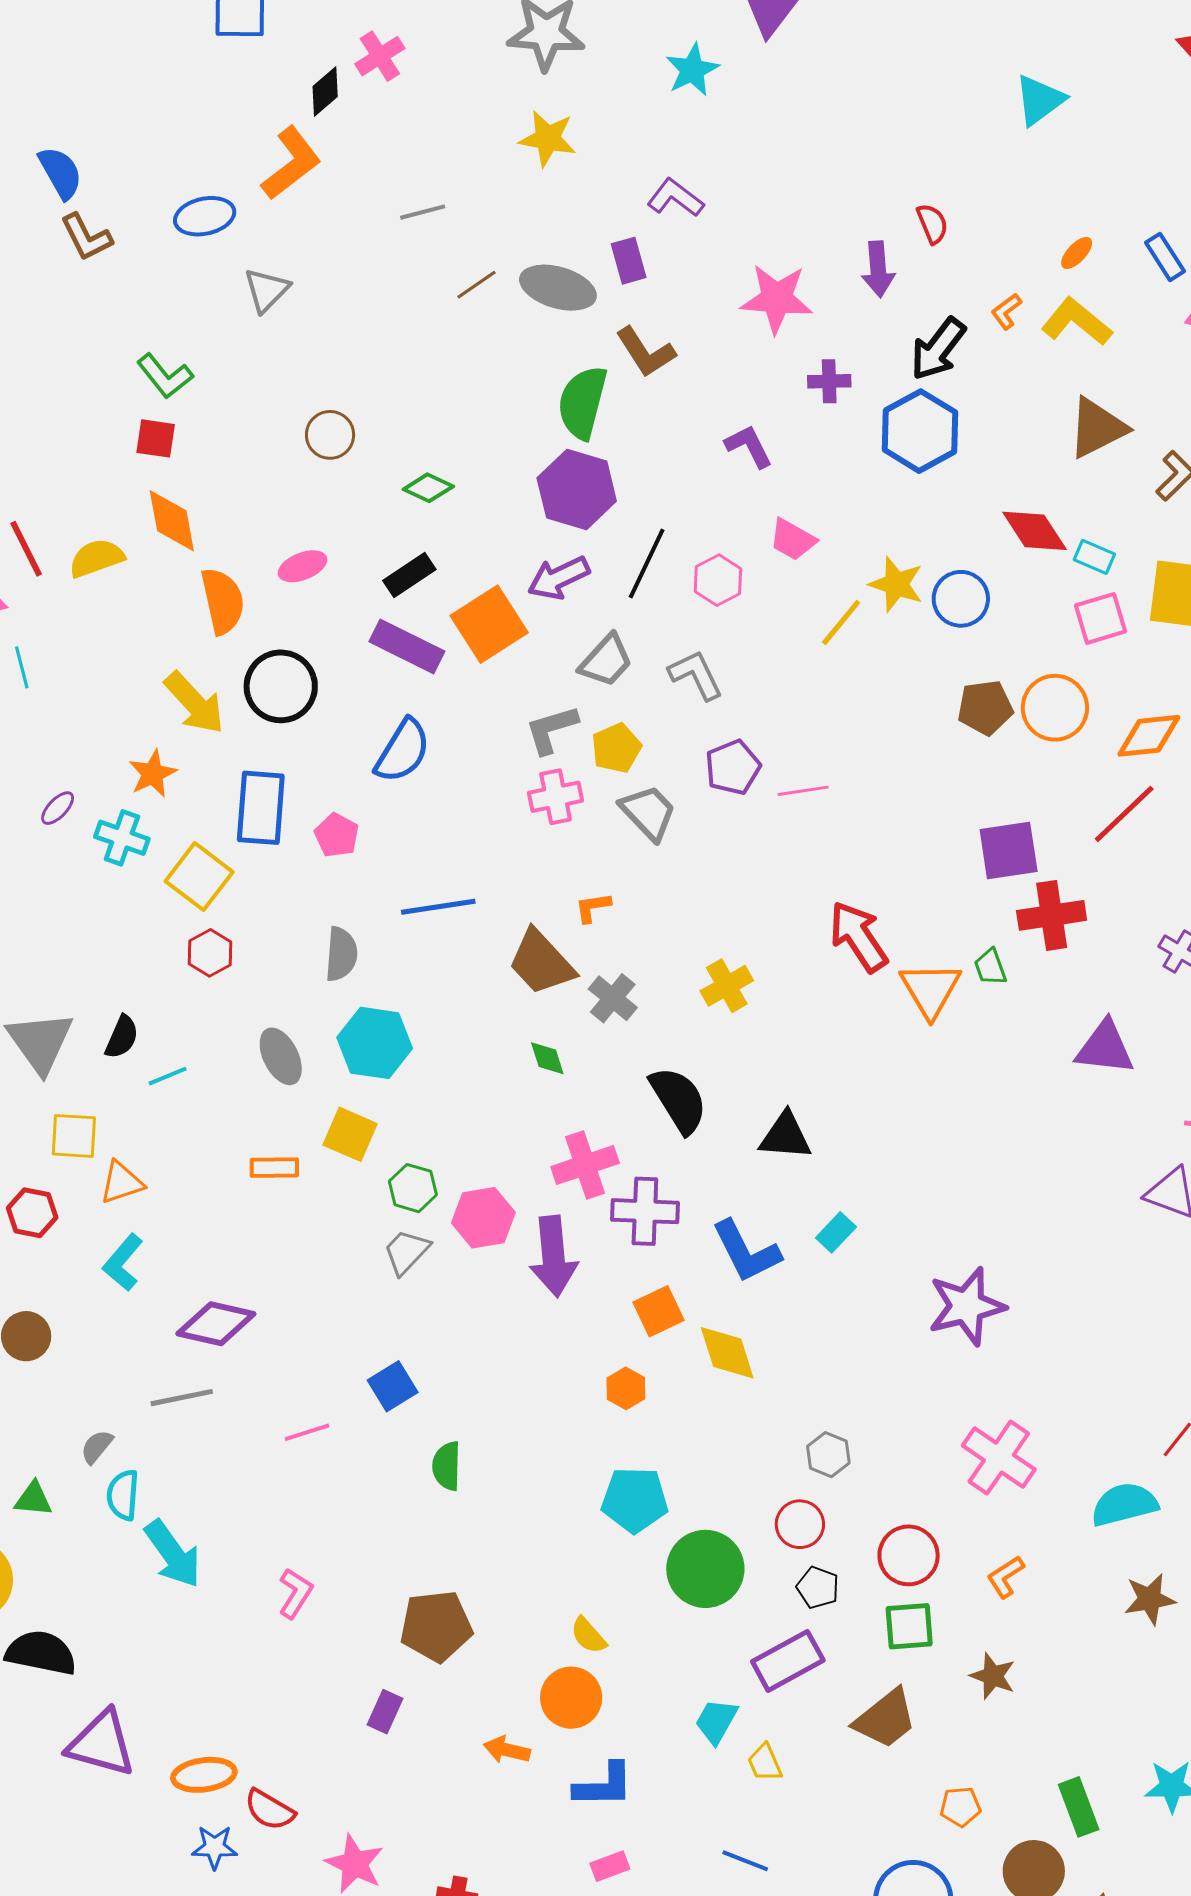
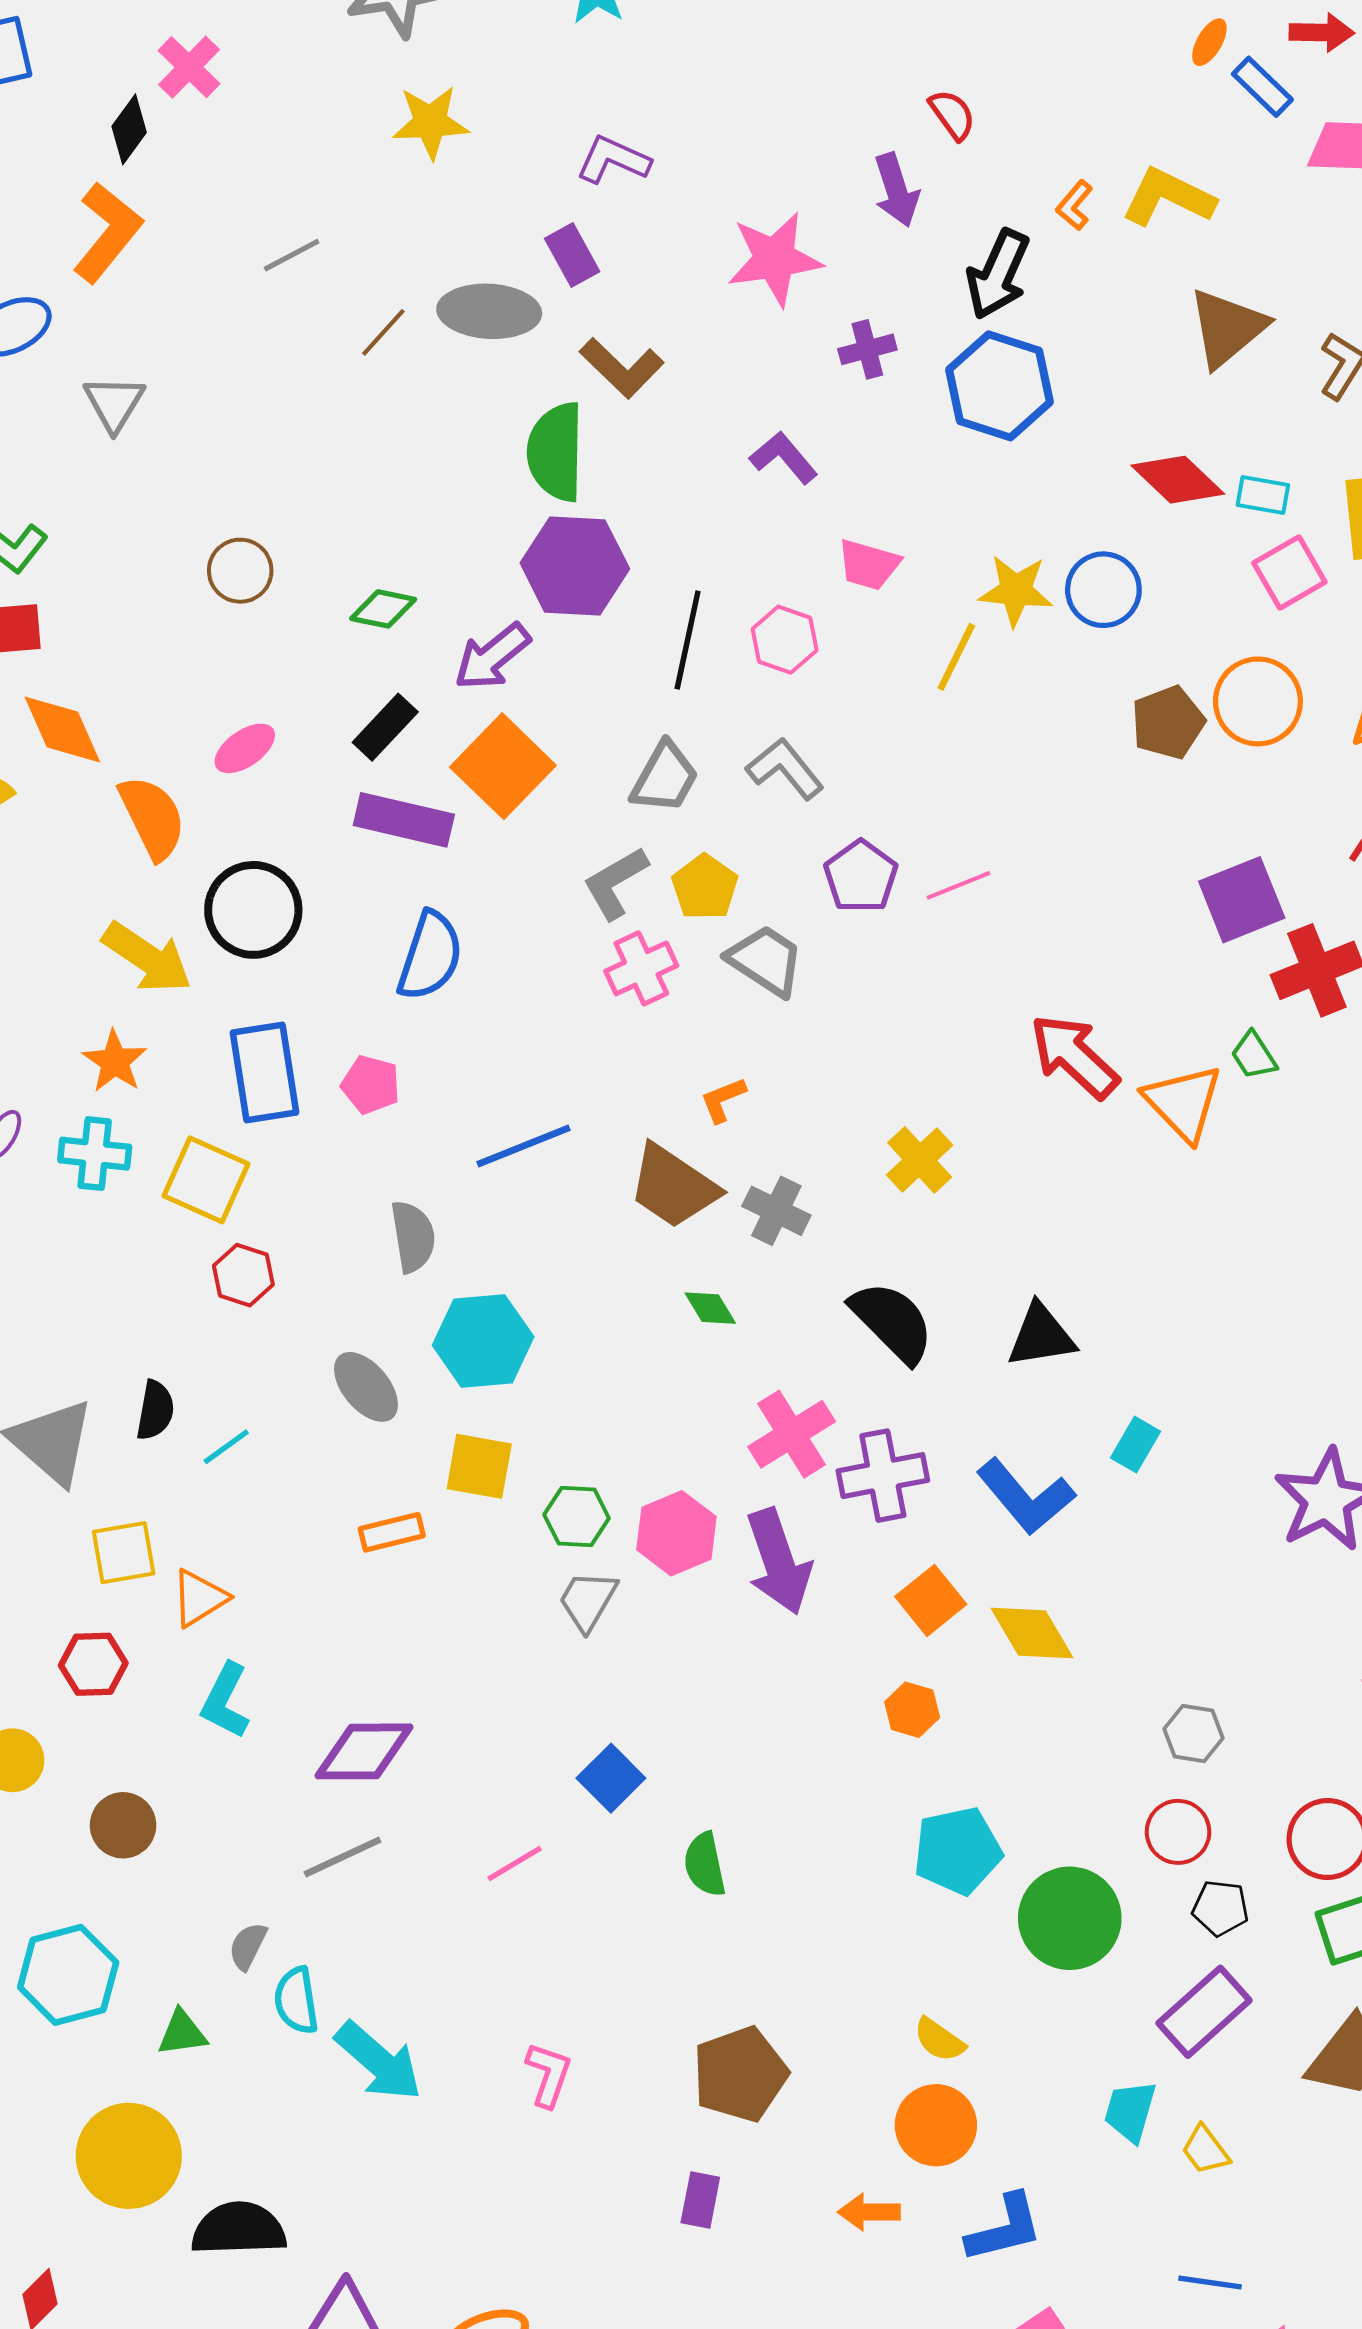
orange ellipse: (1077, 253) -> (1209, 42), moved
purple arrow: (559, 578) -> (492, 657), moved

